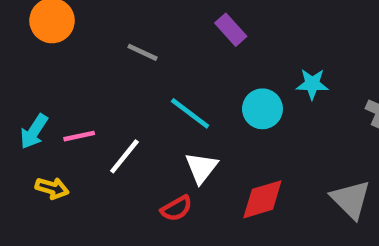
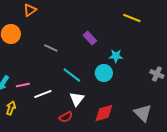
cyan star: (312, 84) -> (116, 56), moved
white line: (124, 156) -> (43, 94), turned 30
yellow arrow: (52, 188) -> (11, 108), turned -88

